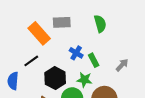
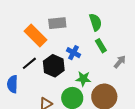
green rectangle: (94, 60) -> (101, 46), moved
black hexagon: (55, 78) -> (54, 66), moved

